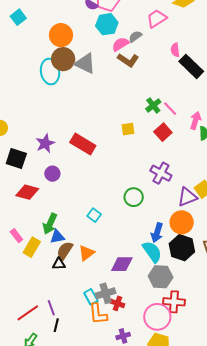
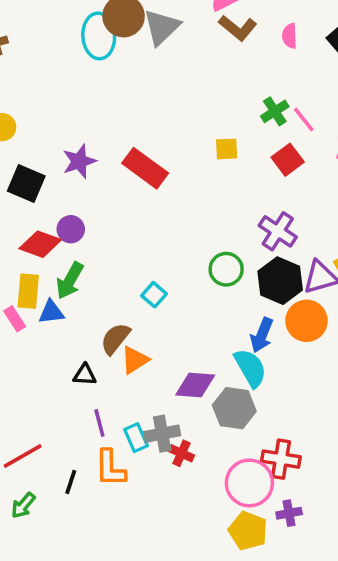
pink semicircle: (175, 50) -> (290, 36), moved
gray triangle: (85, 63) -> (162, 27), turned 45
purple circle: (52, 174) -> (71, 229), moved
green arrow: (50, 224) -> (70, 281), moved
blue triangle: (57, 237) -> (51, 312), moved
yellow rectangle: (32, 247) -> (28, 291), moved, turned -30
black hexagon: (182, 248) -> (280, 281), moved
brown semicircle: (65, 251) -> (115, 339), moved
gray hexagon: (161, 277) -> (234, 408), moved
purple line: (51, 308) -> (99, 423), moved
orange L-shape: (98, 314) -> (110, 468), moved
purple cross: (123, 336) -> (289, 513), moved

